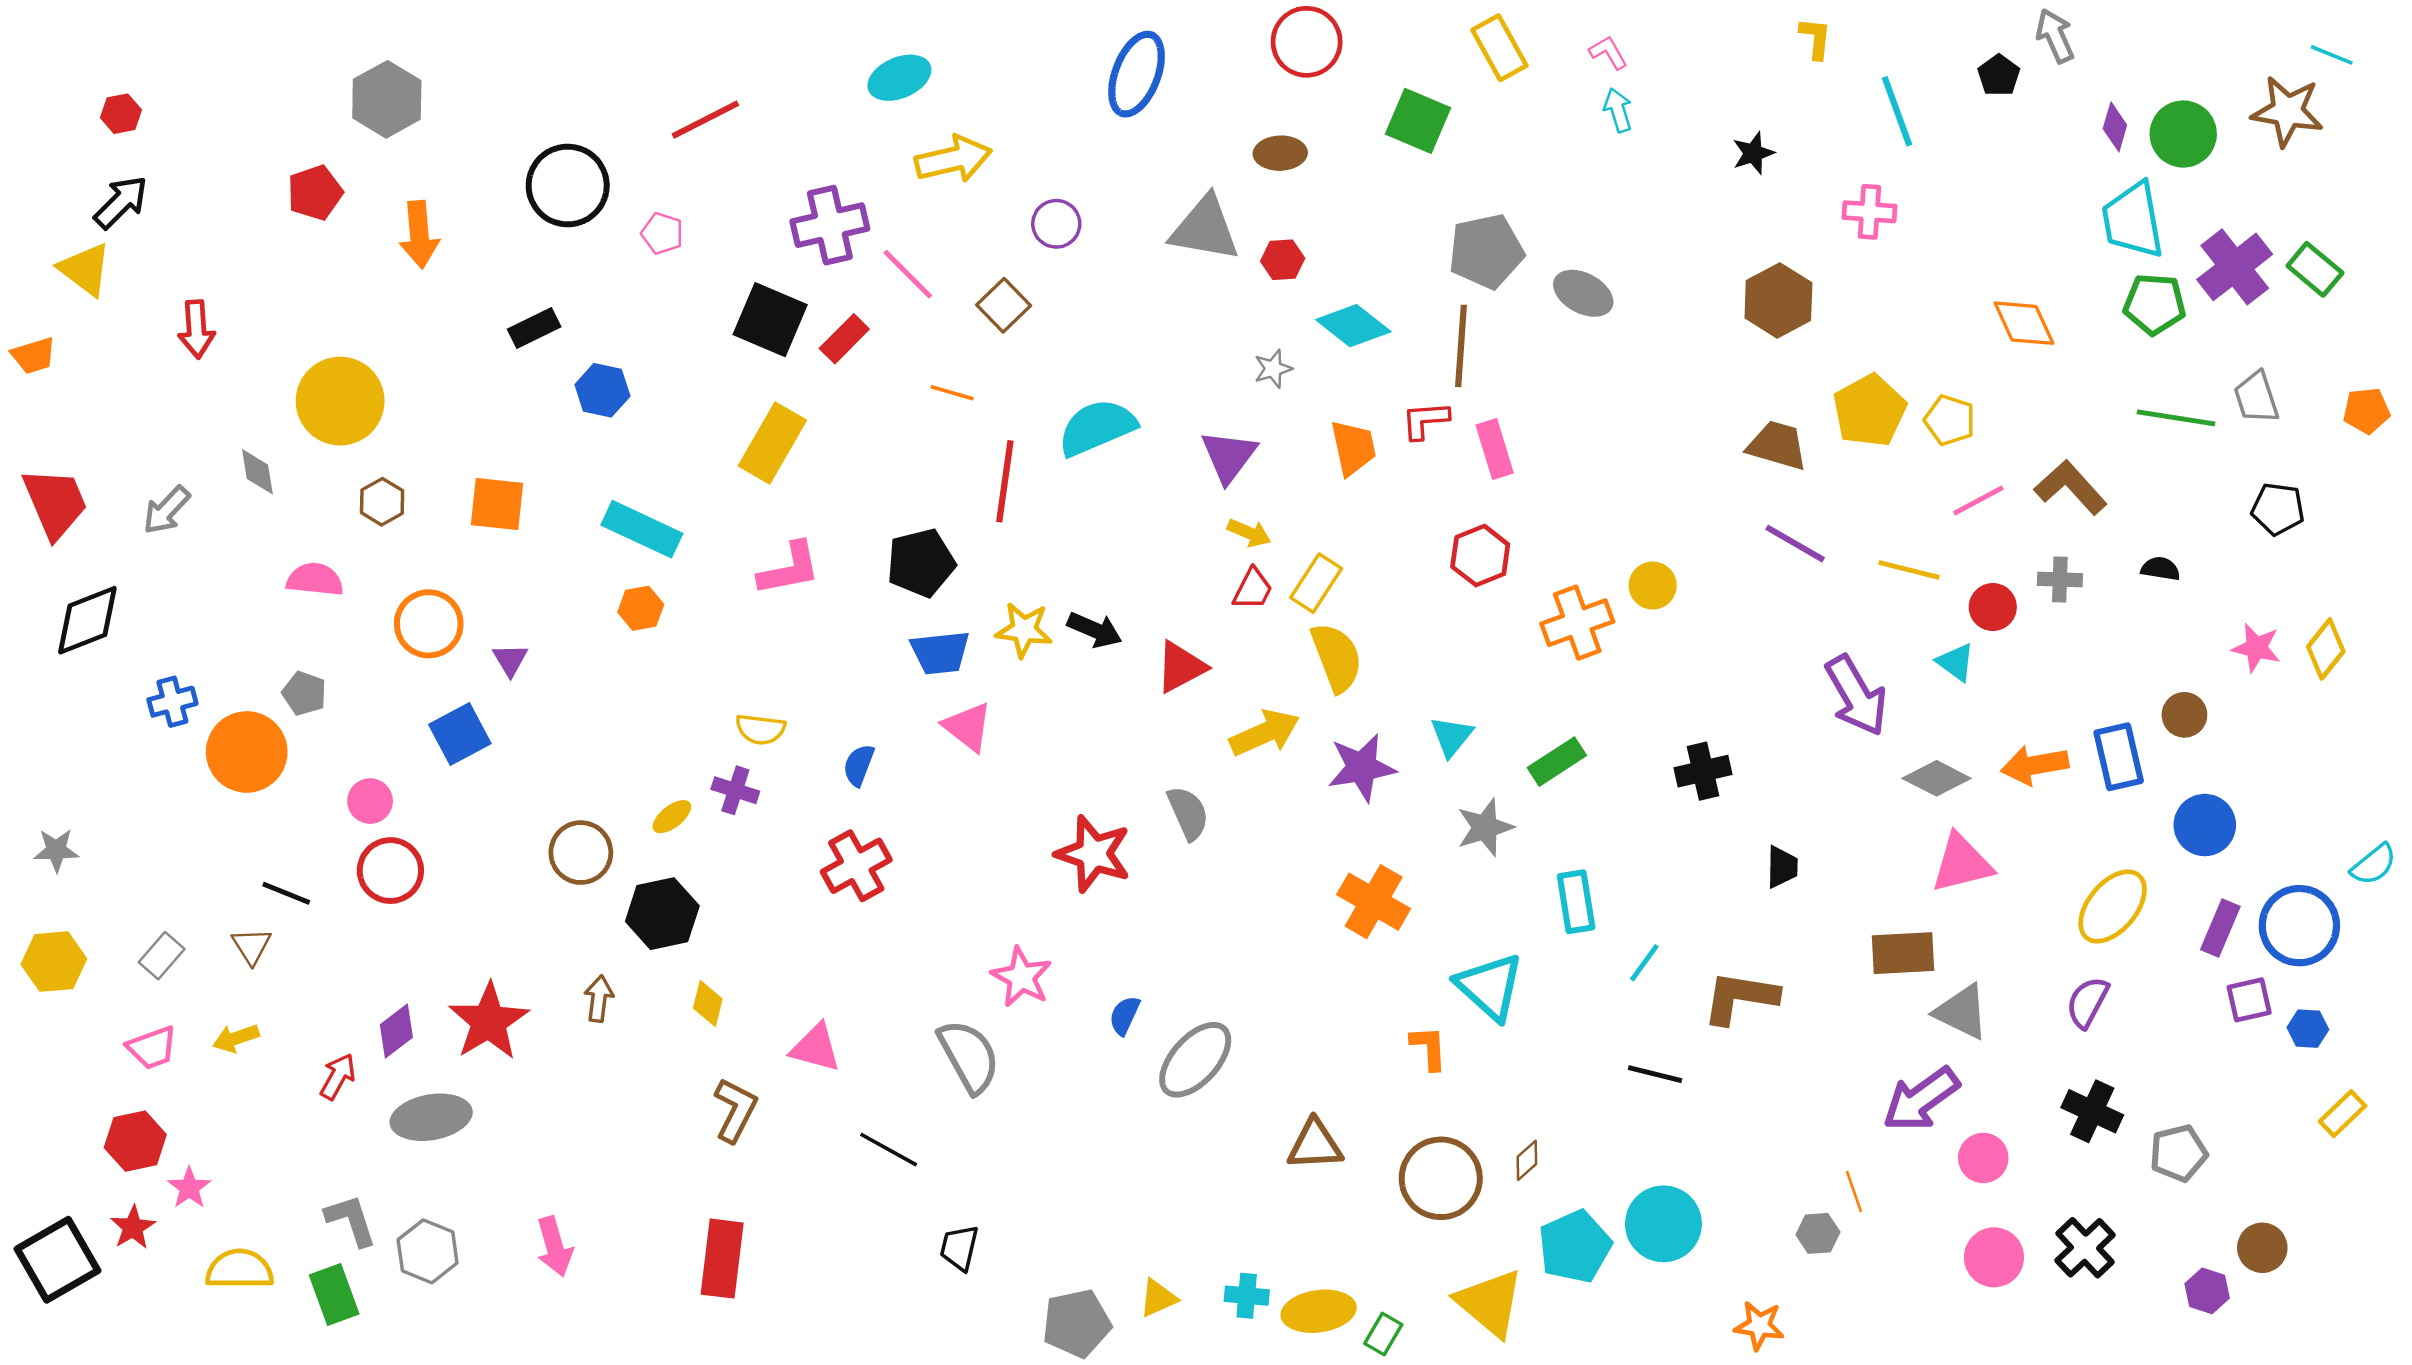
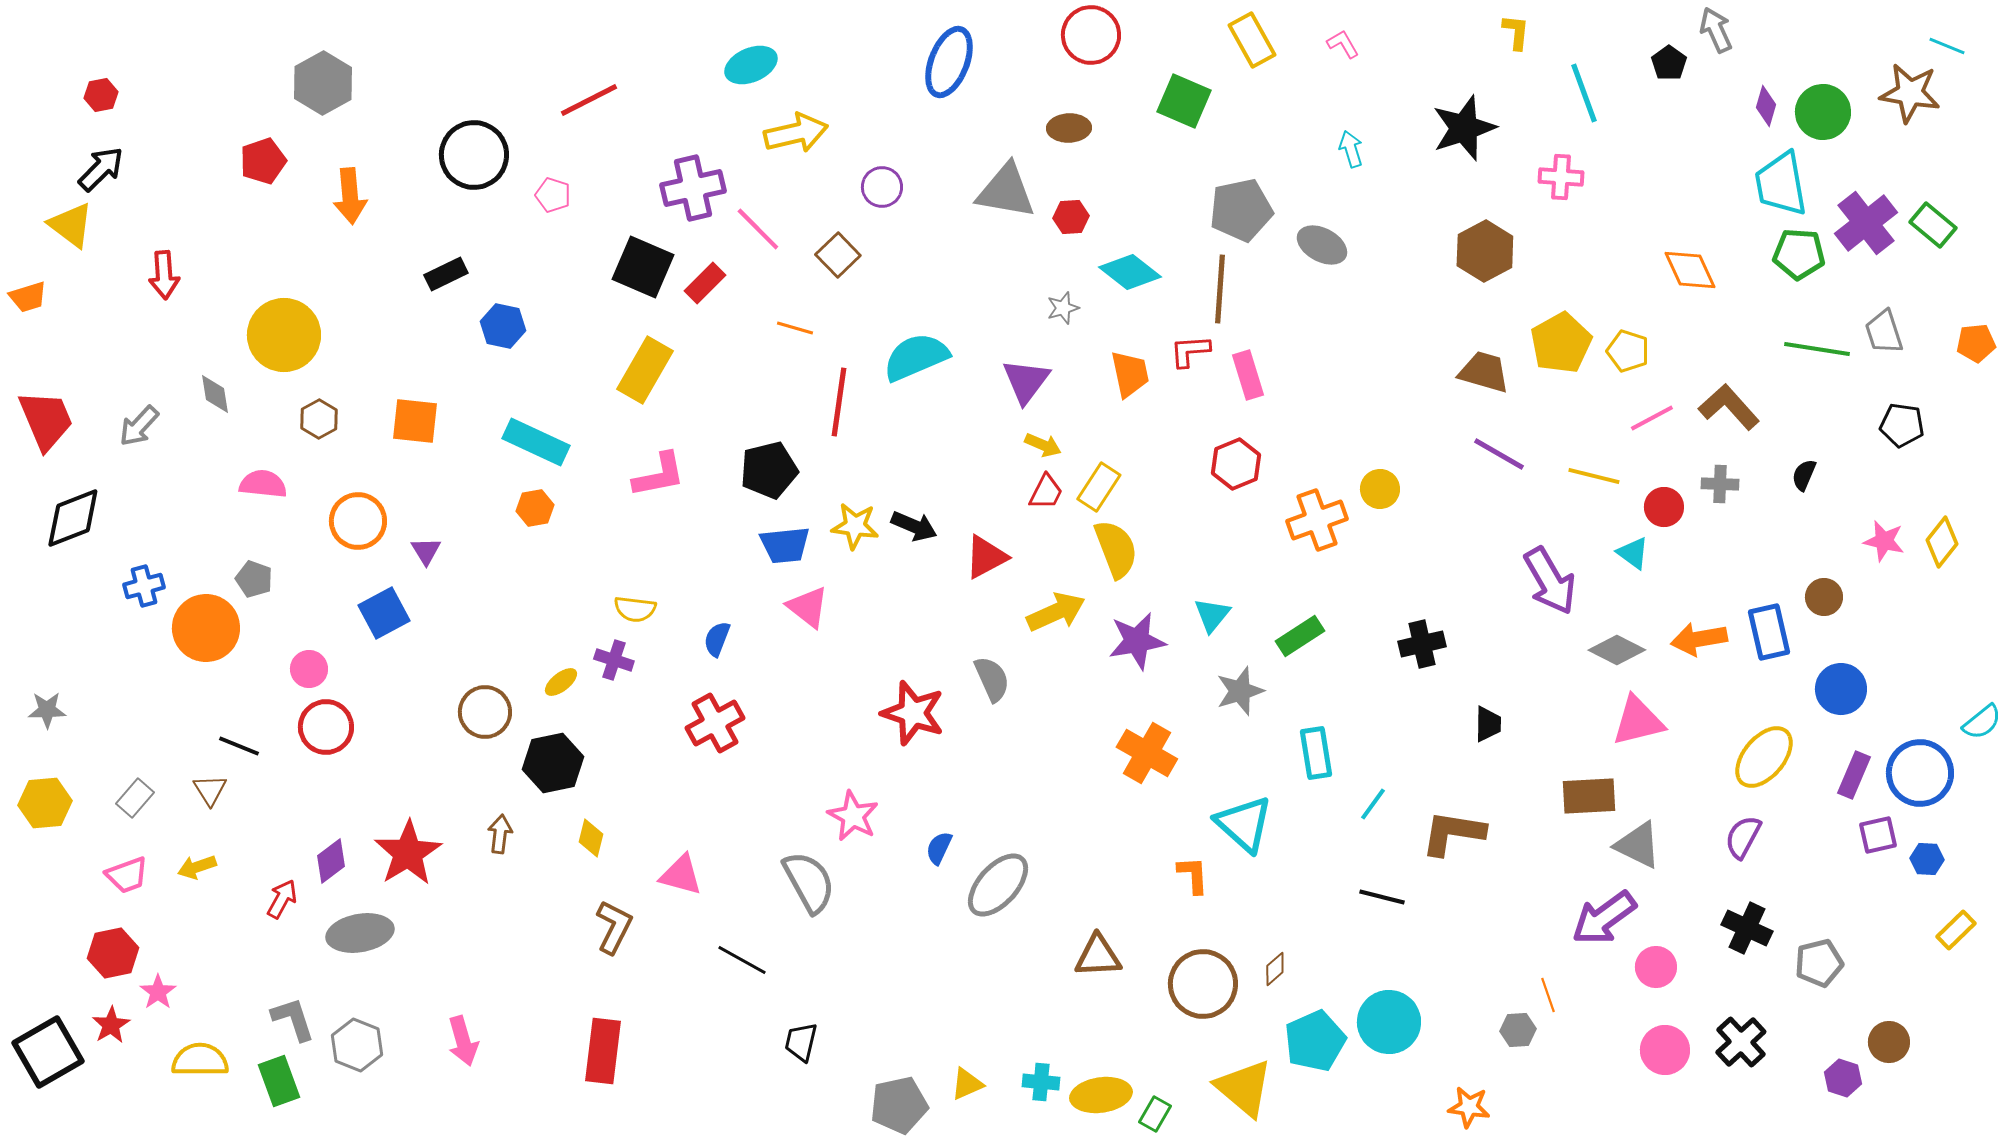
cyan arrow: (1618, 110) -> (1351, 149), moved
black star: (1753, 153) -> (1464, 128), size x1.8
black semicircle: (2160, 569) -> (1804, 475), turned -76

